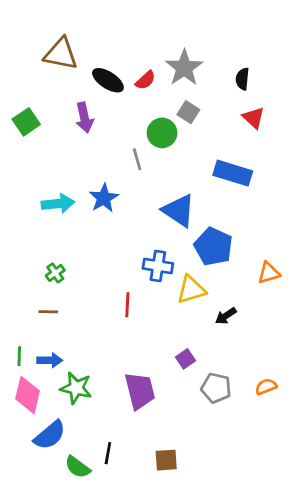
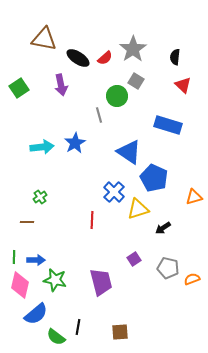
blue cross: (158, 266) -> (114, 192), turned 35
brown line: (48, 312) -> (27, 222), moved
gray pentagon: (216, 388) -> (168, 268), moved

